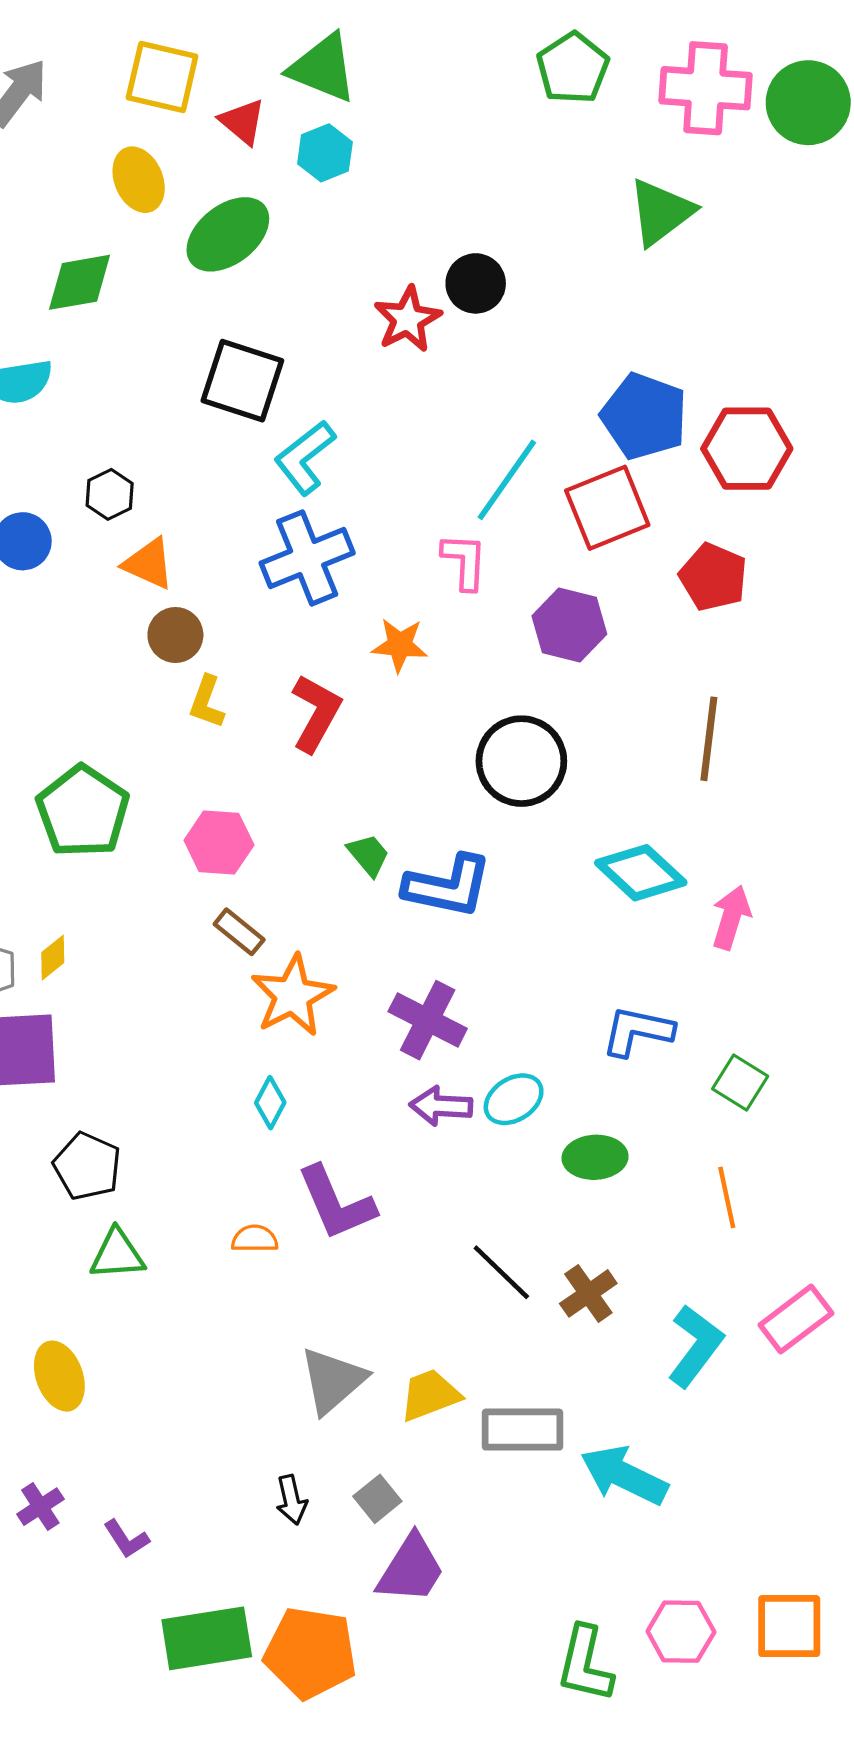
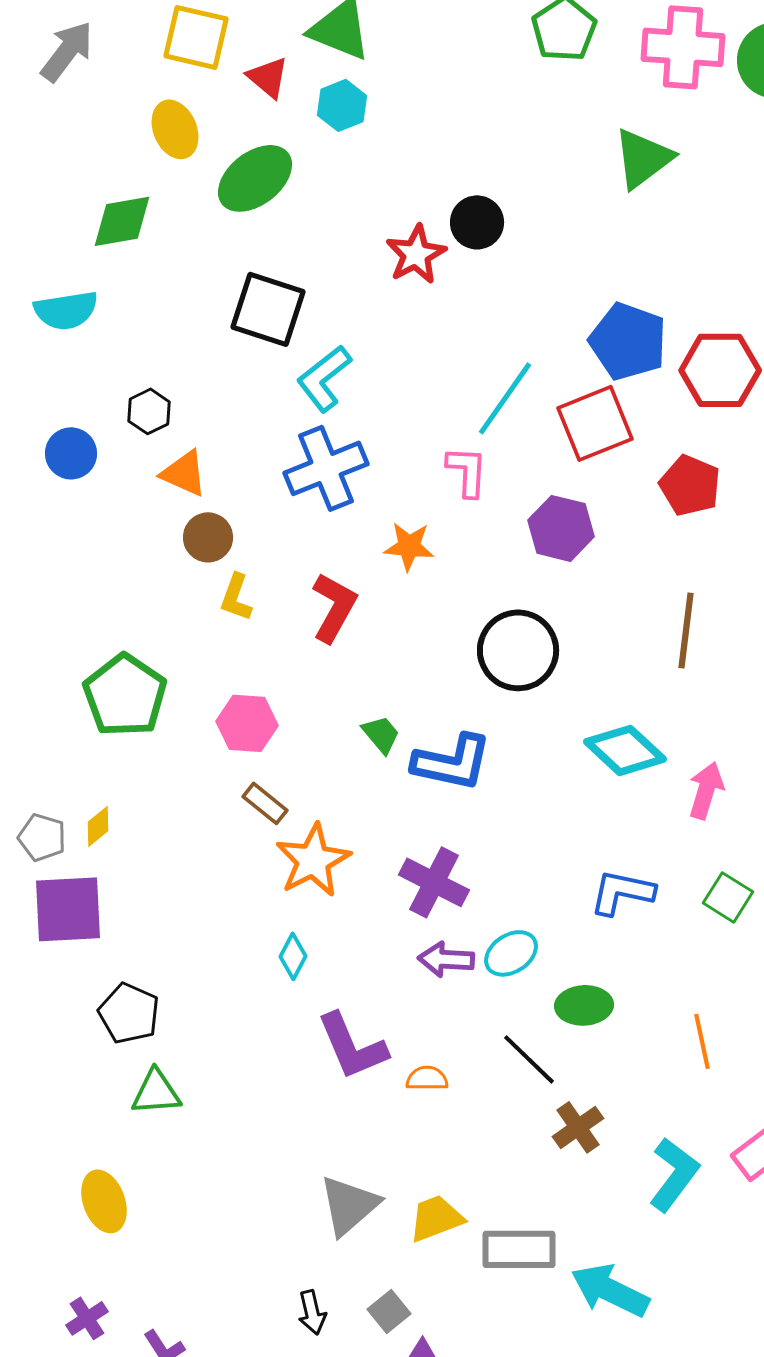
green square: (740, 1083) -> (728, 897), moved
orange semicircle: (255, 1239) -> (427, 1078), moved
black line: (501, 1272) -> (529, 1059), moved

